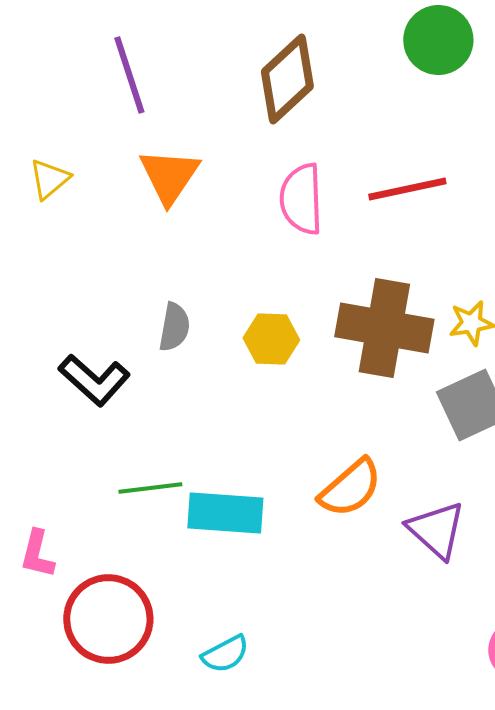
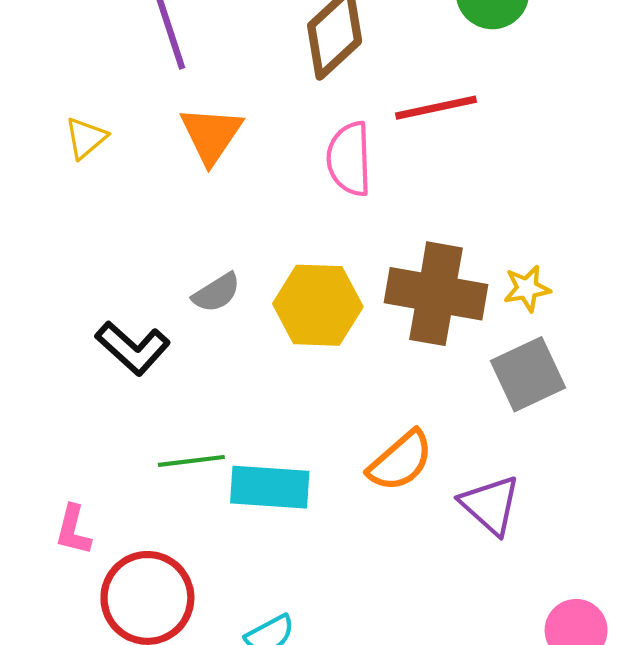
red line: (407, 189) -> (436, 108), moved
gray semicircle: (174, 327) -> (216, 293), turned 48
yellow hexagon: (271, 339) -> (318, 305), size x1.5

